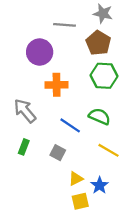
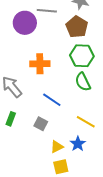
purple circle: (40, 52) -> (25, 23), moved
green semicircle: (99, 116) -> (83, 82), moved, turned -138
blue star: (99, 185) -> (78, 144), moved

